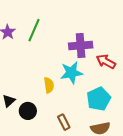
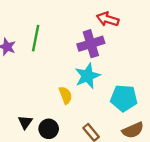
red arrow: (106, 61) -> (108, 19), moved
cyan pentagon: (99, 99) -> (124, 98), turned -30

